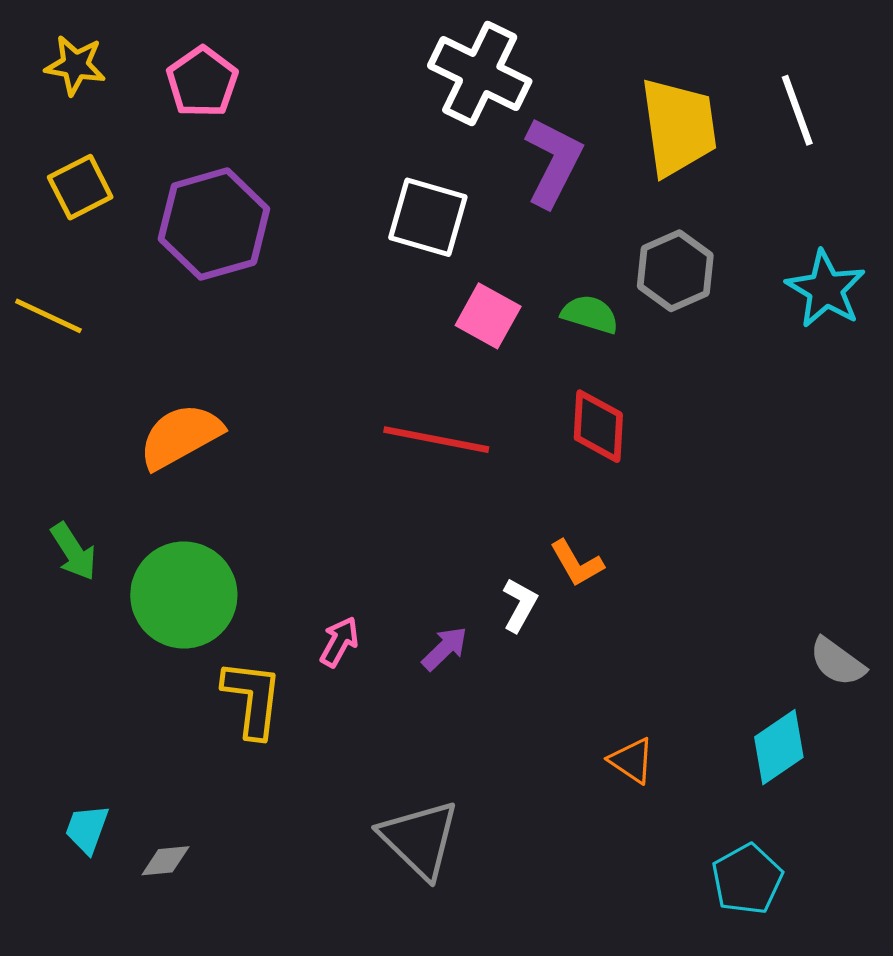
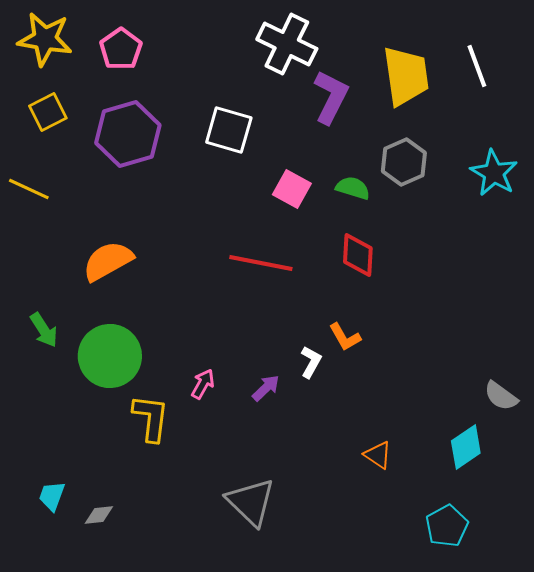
yellow star: (75, 65) -> (45, 39), size x1.5
white square: (428, 217) -> (229, 130), moved

